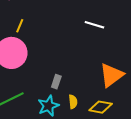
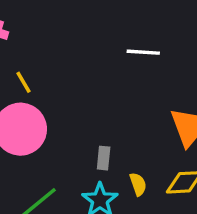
yellow line: (20, 26) -> (23, 82), turned -40

